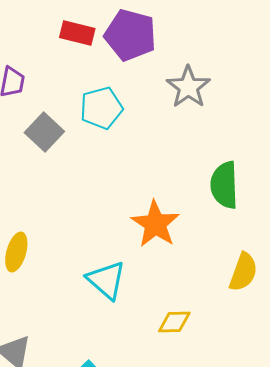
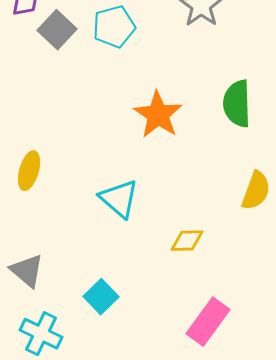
gray square: (44, 132) -> (57, 30), moved
orange star: (155, 224) -> (158, 115), moved

